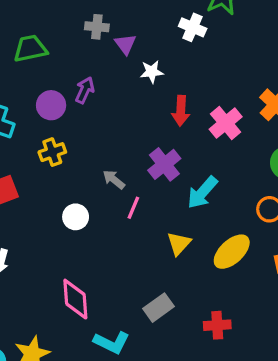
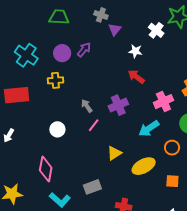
white star: (152, 72) -> (135, 51), moved
red arrow: (181, 111) -> (136, 77), turned 108
pink cross: (226, 123) -> (163, 102), moved
cyan arrow: (202, 192) -> (149, 128), moved
white circle: (76, 217) -> (57, 129), moved

